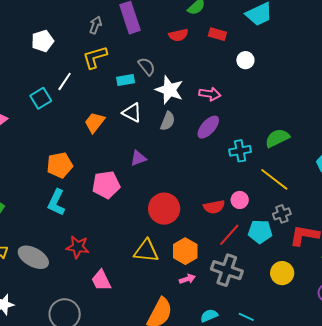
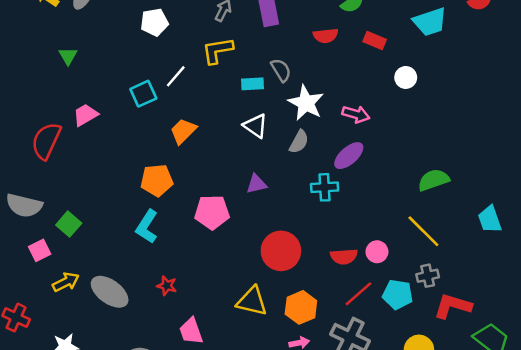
orange trapezoid: (95, 122) -> (183, 131), moved
cyan cross: (240, 151) -> (325, 187), moved
red star: (78, 247) -> (167, 286), size x0.7

